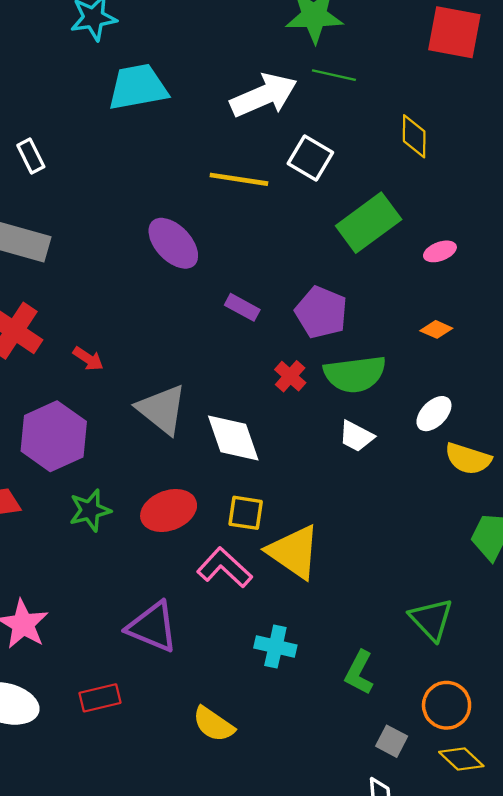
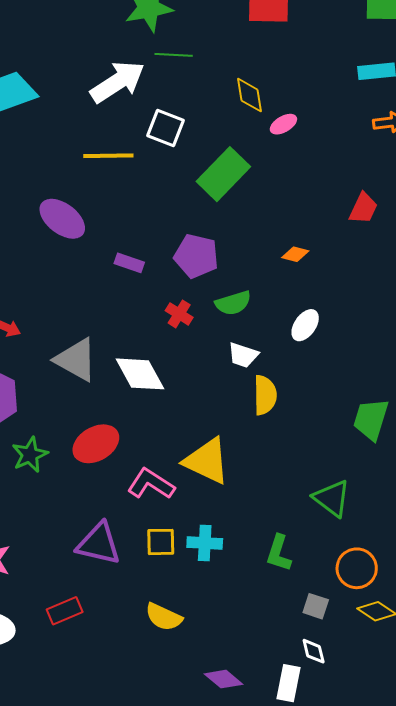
pink ellipse: (440, 251) -> (283, 124), moved
green semicircle: (355, 374) -> (233, 303), size x0.7
yellow semicircle: (468, 459) -> (265, 395), moved, turned -99
yellow square: (246, 513) -> (161, 542), moved

